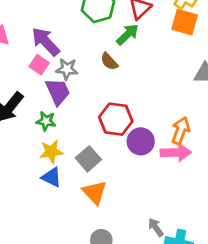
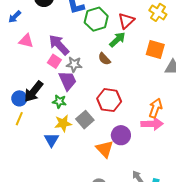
orange square: (185, 22) -> (155, 49), moved
purple circle: (141, 141) -> (121, 135), moved
gray square: (88, 159) -> (85, 120), moved
blue triangle: (52, 177) -> (51, 140), moved, turned 35
orange triangle: (95, 192) -> (105, 149), moved

